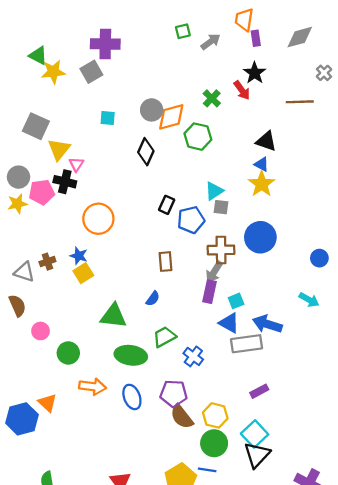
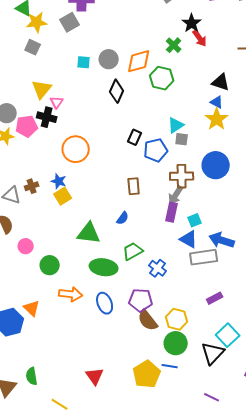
black star: (255, 73) -> (192, 23), moved
gray circle: (152, 110) -> (109, 59), moved
gray square: (36, 126) -> (33, 47), moved, size x0.7
cyan square: (255, 434) -> (228, 335), moved

